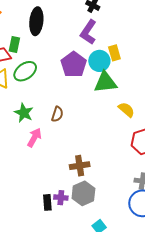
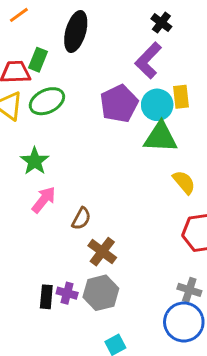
brown semicircle: (57, 114) -> (81, 219), moved
brown cross: (80, 166) -> (102, 252), turned 36

